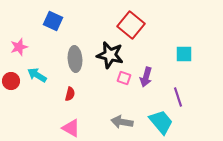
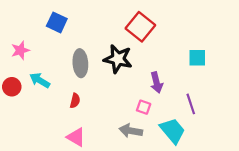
purple arrow: (146, 77) -> (156, 82), turned -30
pink square: (124, 78) -> (144, 107), moved

